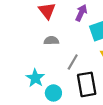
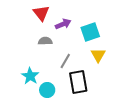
purple arrow: (81, 13) -> (63, 24), moved, turned 42

